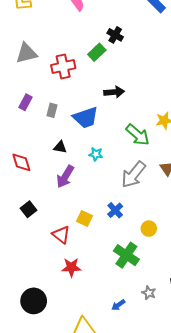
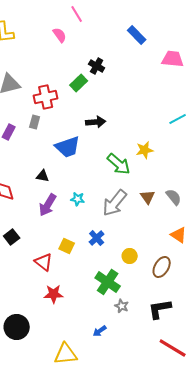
gray rectangle: (52, 110) -> (35, 122), moved
cyan star: (96, 154) -> (78, 199), moved
gray star: (149, 293) -> (122, 306), moved

